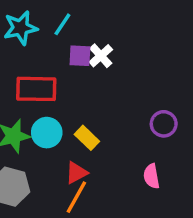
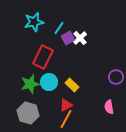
cyan line: (62, 24) -> (59, 28), moved
purple square: (80, 56) -> (68, 38), turned -32
red rectangle: (36, 89) -> (43, 57), turned -65

